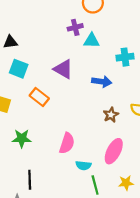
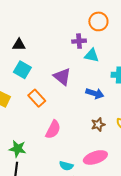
green star: (22, 138) -> (18, 149), moved
pink semicircle: (67, 143) -> (53, 129), moved
pink ellipse: (114, 151) -> (95, 157), turned 35

